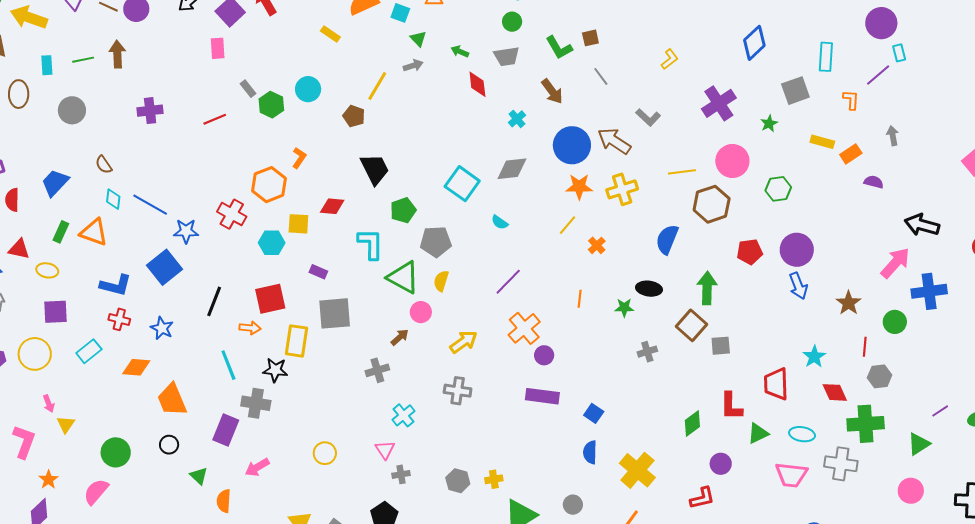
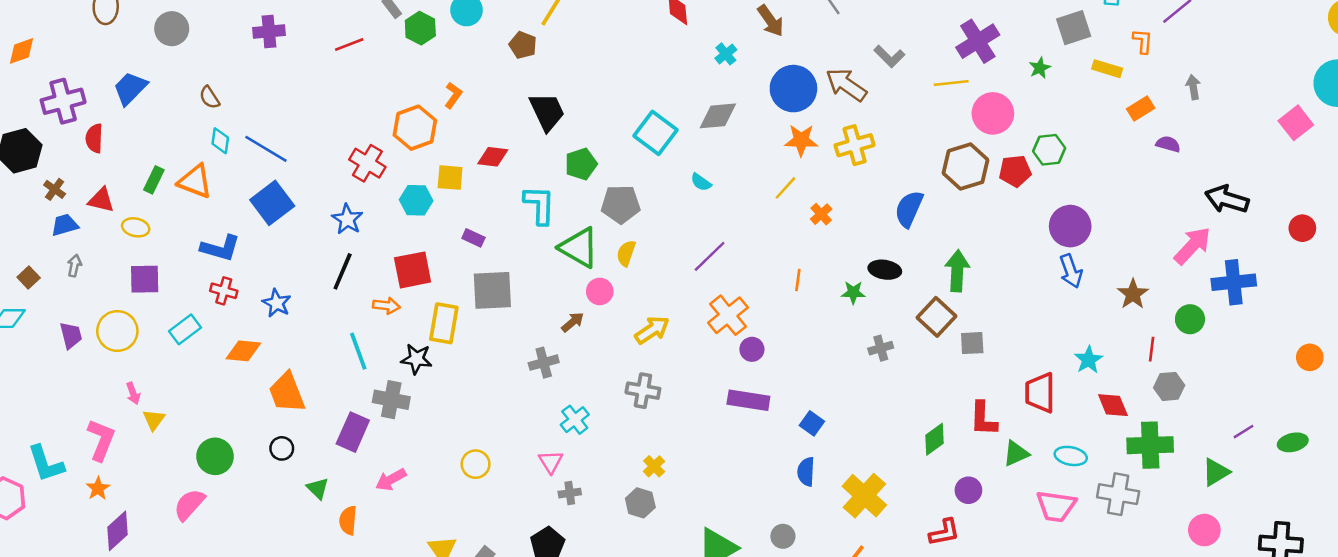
yellow rectangle: (822, 142) -> (1107, 69), moved
yellow line: (682, 172) -> (951, 83), moved
blue trapezoid: (55, 183) -> (130, 88), moved
blue star: (186, 231) -> (347, 219), moved, turned 30
red pentagon: (750, 252) -> (1015, 171), moved
blue square: (164, 267) -> (272, 203), moved
yellow cross: (494, 479) -> (654, 466), moved, turned -36
orange star: (48, 480) -> (98, 488), moved

